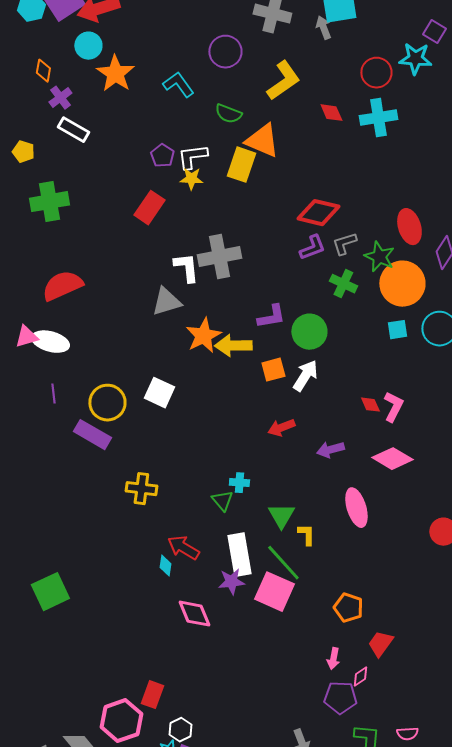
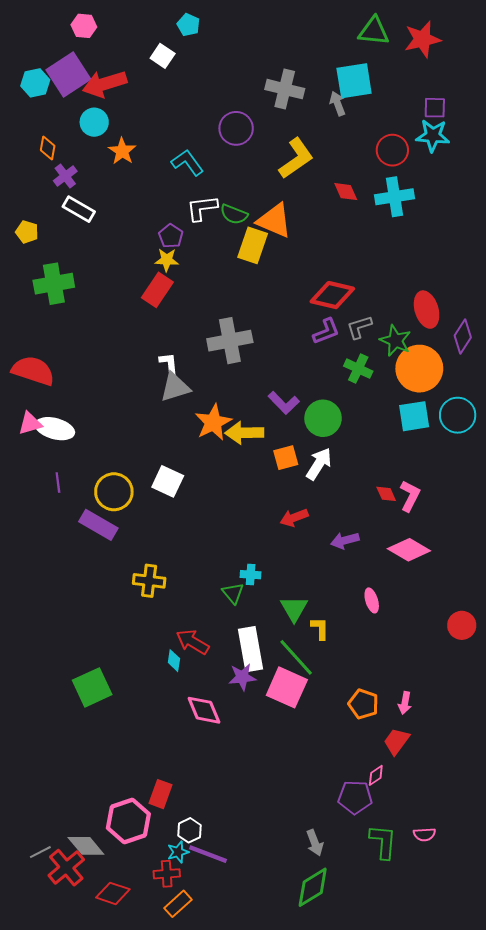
purple square: (434, 32) -> (435, 108), moved, turned -30
orange star: (115, 74) -> (122, 151), size x0.7
green semicircle: (228, 114) -> (234, 214), moved
white L-shape: (192, 157) -> (202, 208), moved
yellow star: (191, 179) -> (167, 260), moved
white L-shape: (186, 268) -> (169, 363), moved, size x0.7
red semicircle: (62, 286) -> (33, 371), moved, turned 42
purple L-shape: (271, 317) -> (284, 403), turned 56
cyan square: (397, 330) -> (414, 416), size x1.5
pink ellipse: (356, 508) -> (372, 600), size x0.6
green square: (50, 592) -> (92, 687), moved
pink arrow: (333, 659) -> (405, 703), moved

